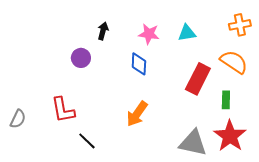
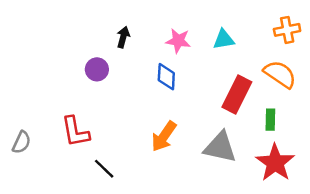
gray triangle: (193, 143) -> (220, 147), moved

